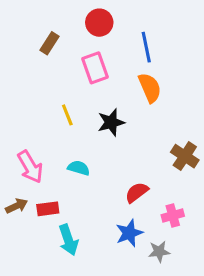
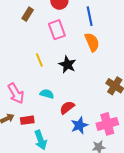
black star: (111, 122) -> (67, 65), turned -30
red semicircle: (137, 192) -> (67, 108), moved
pink cross: (173, 216) -> (107, 124), size x1.5
blue star: (129, 233) -> (79, 125), moved

